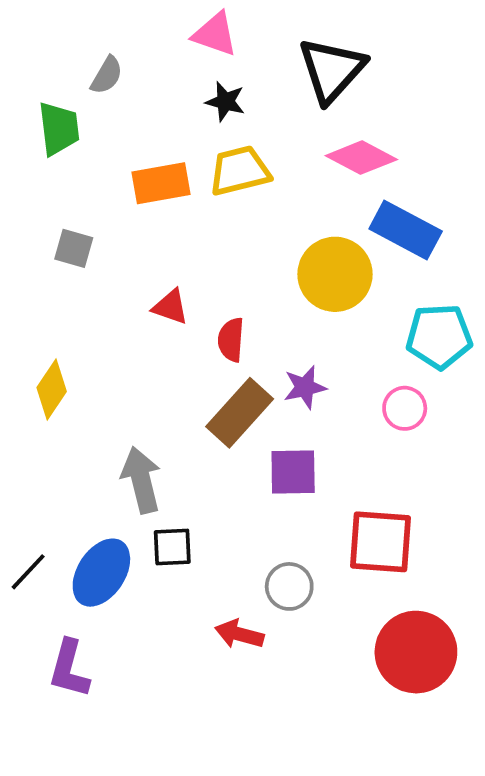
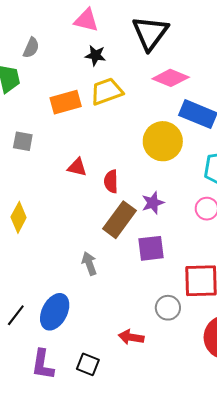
gray arrow: (141, 480) -> (89, 263), moved, size x0.7
black square: (172, 547) -> (88, 364), moved, turned 30
gray circle: (289, 586) -> (168, 308), moved

